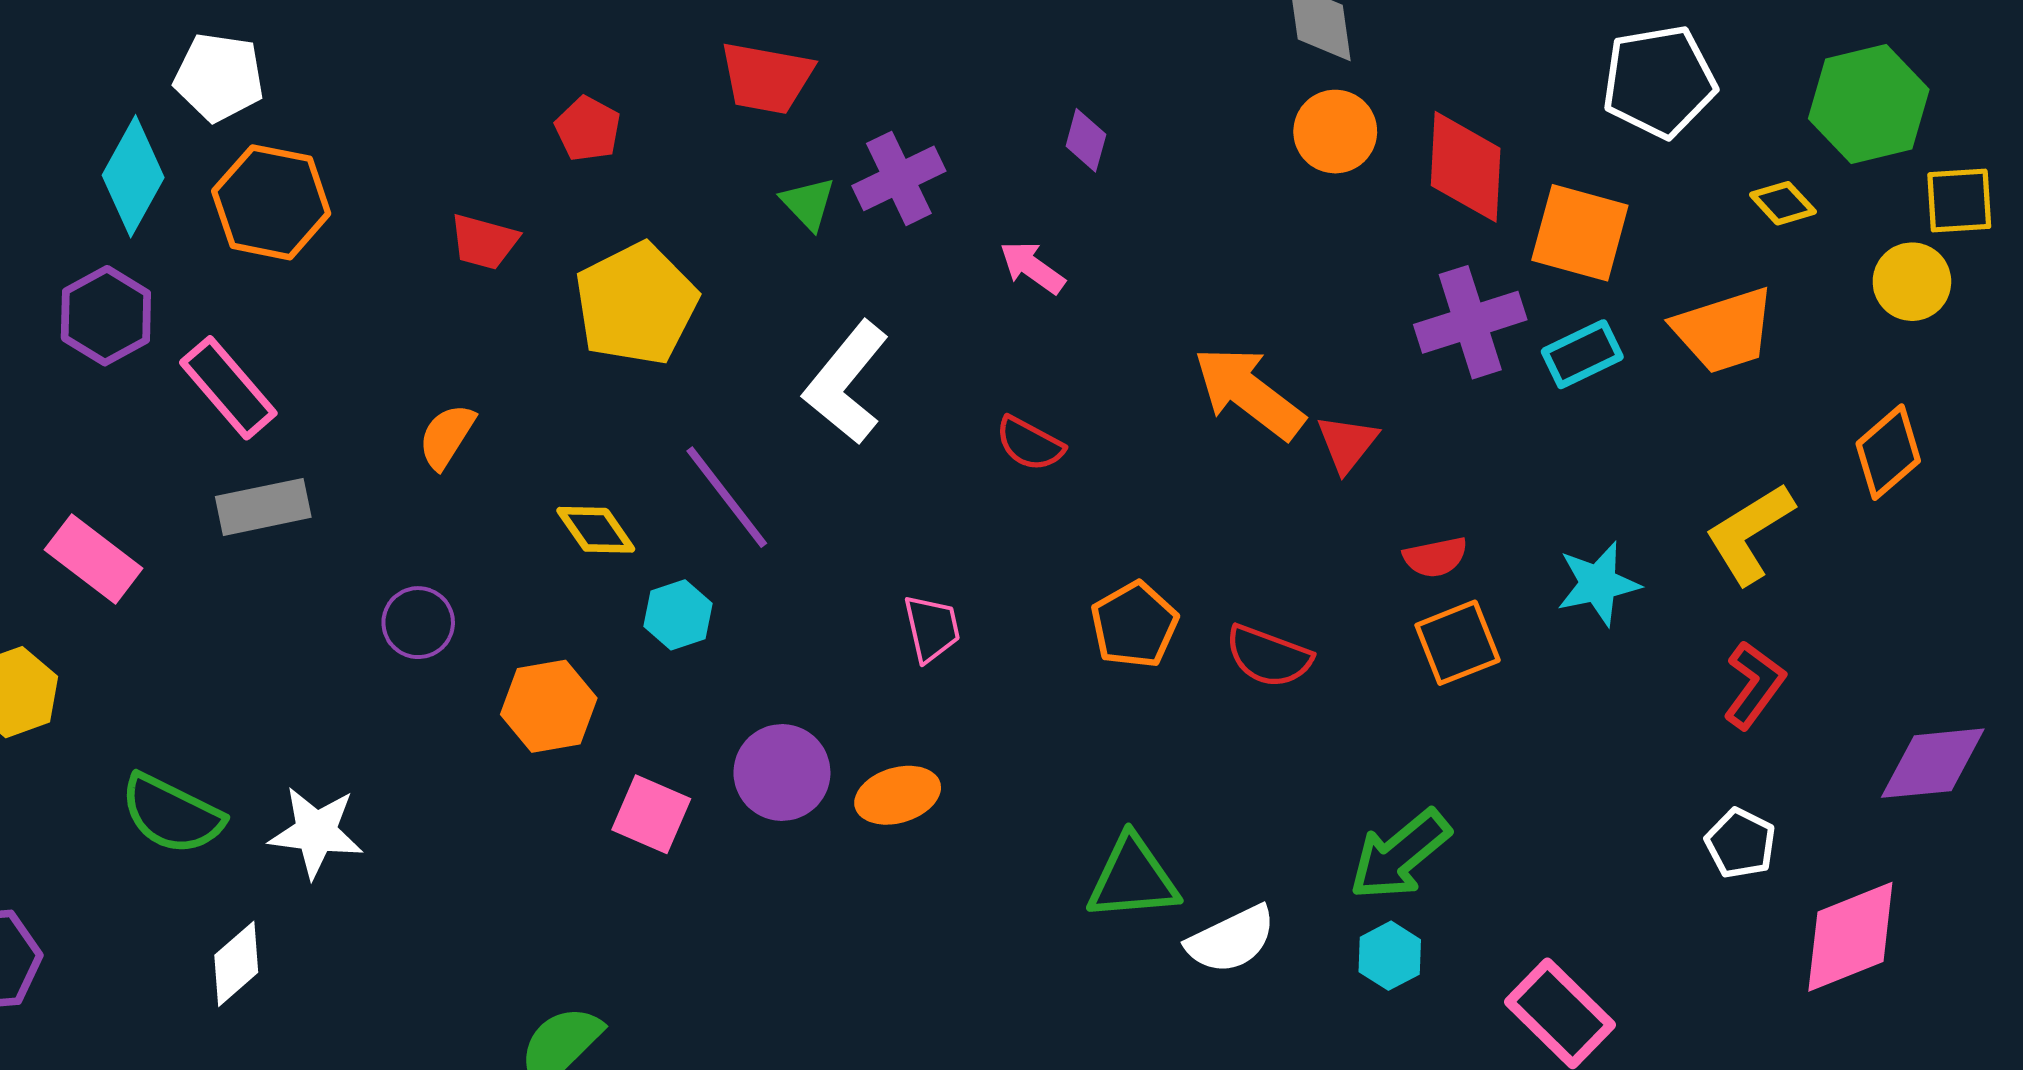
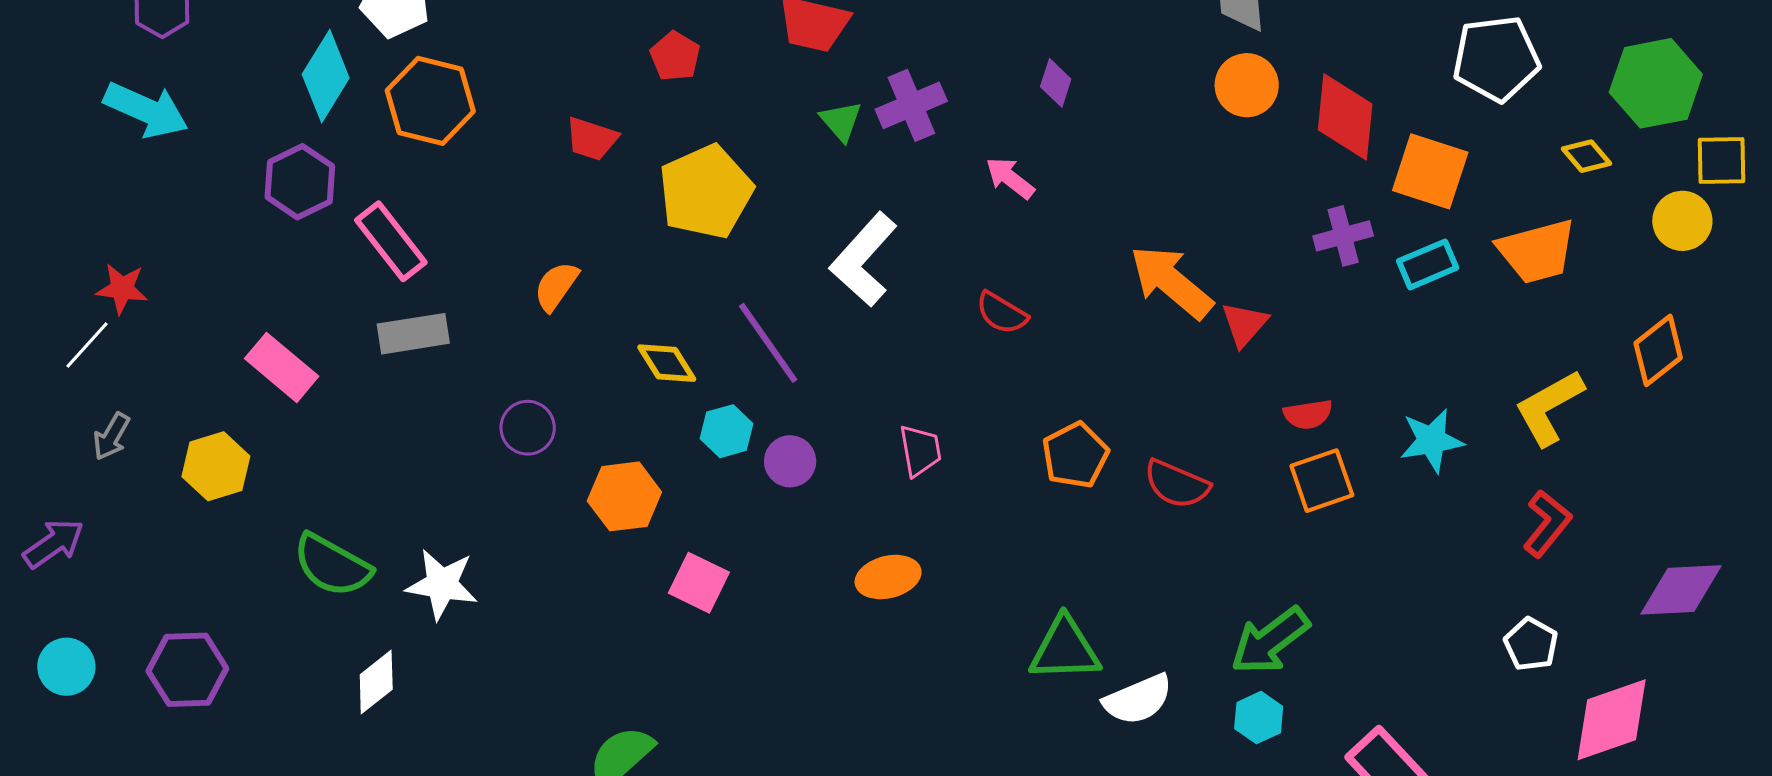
purple cross: (1470, 322) -> (1343, 236), size x0.7
purple circle: (782, 773) -> (790, 461), moved, size x0.7

